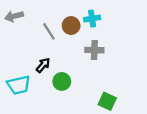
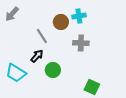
gray arrow: (14, 16) -> (12, 14), turned -35
gray line: (49, 31) -> (42, 36), moved
cyan trapezoid: (19, 85) -> (16, 73), turned 45

